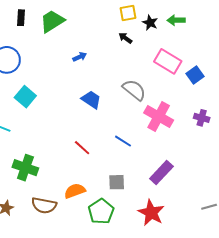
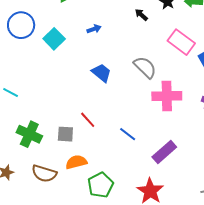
cyan square: (25, 97) -> (54, 39), moved
pink cross: (159, 117) -> (167, 96), turned -36
blue line: (123, 141) -> (128, 134), moved
gray square: (117, 182) -> (65, 134), moved

